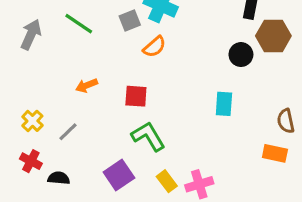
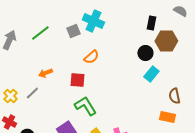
green line: (79, 24) -> (40, 33), turned -72
orange semicircle: (154, 47) -> (91, 57), moved
cyan rectangle: (224, 104) -> (151, 74), moved, turned 35
gray line: (68, 132) -> (32, 93), moved

